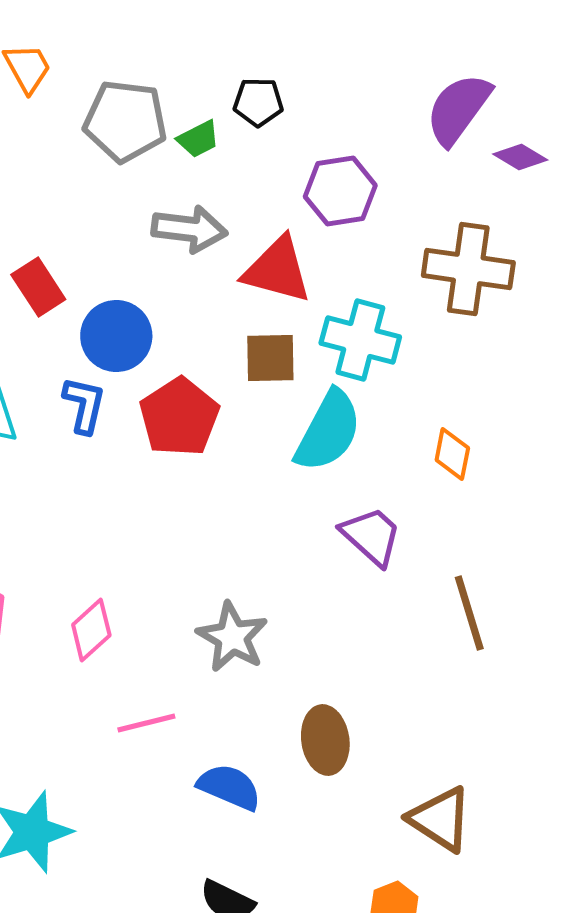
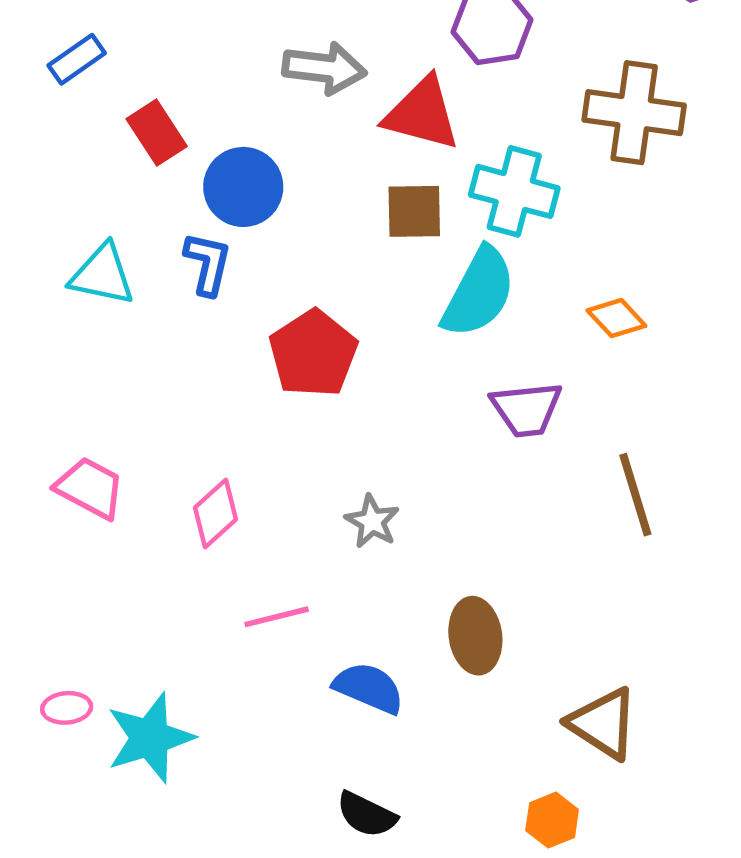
red pentagon: (179, 417) -> (313, 354), moved
orange diamond: (452, 454) -> (616, 318), turned -54
purple trapezoid: (371, 536) -> (526, 409), turned 132
gray star: (232, 637) -> (372, 521), size x0.7

